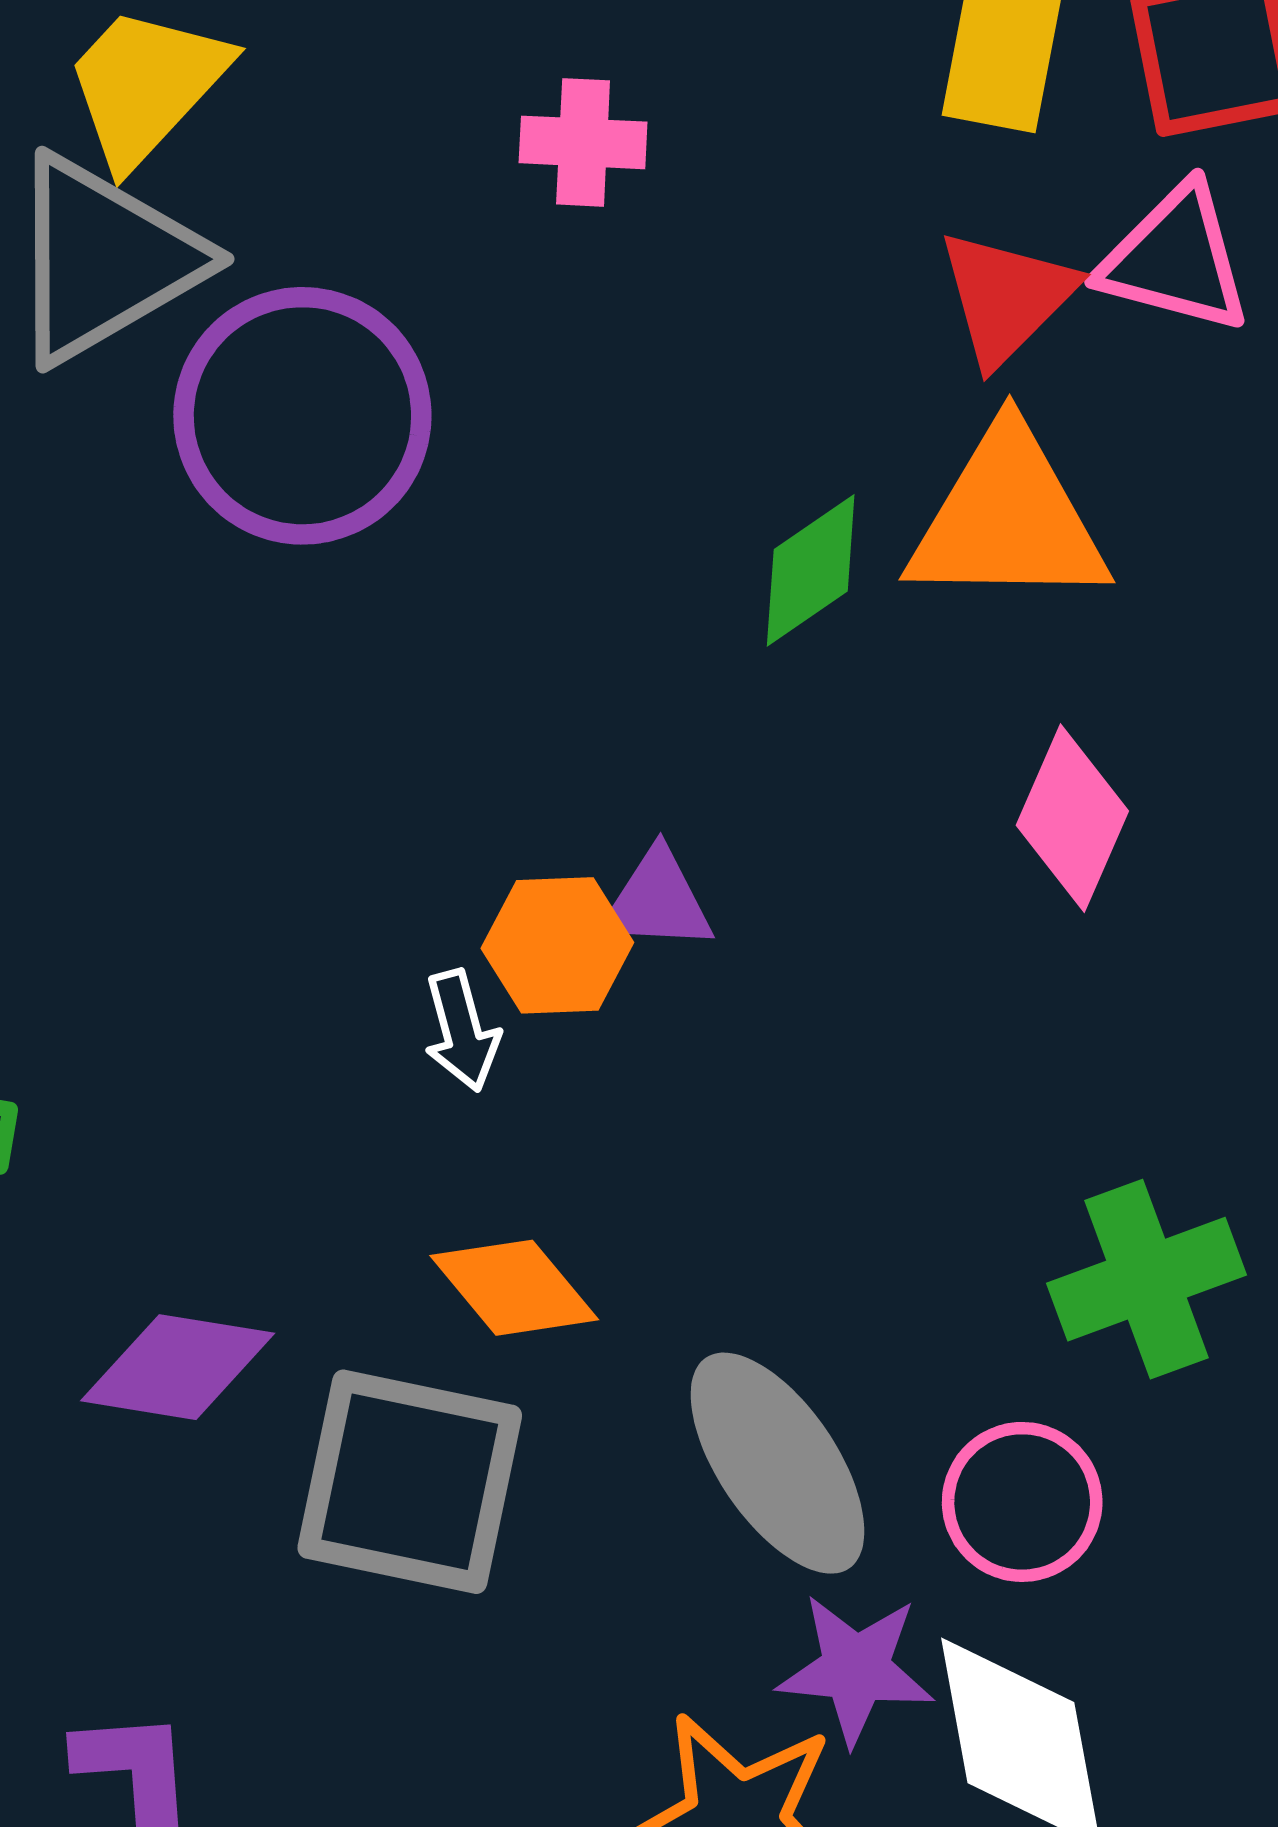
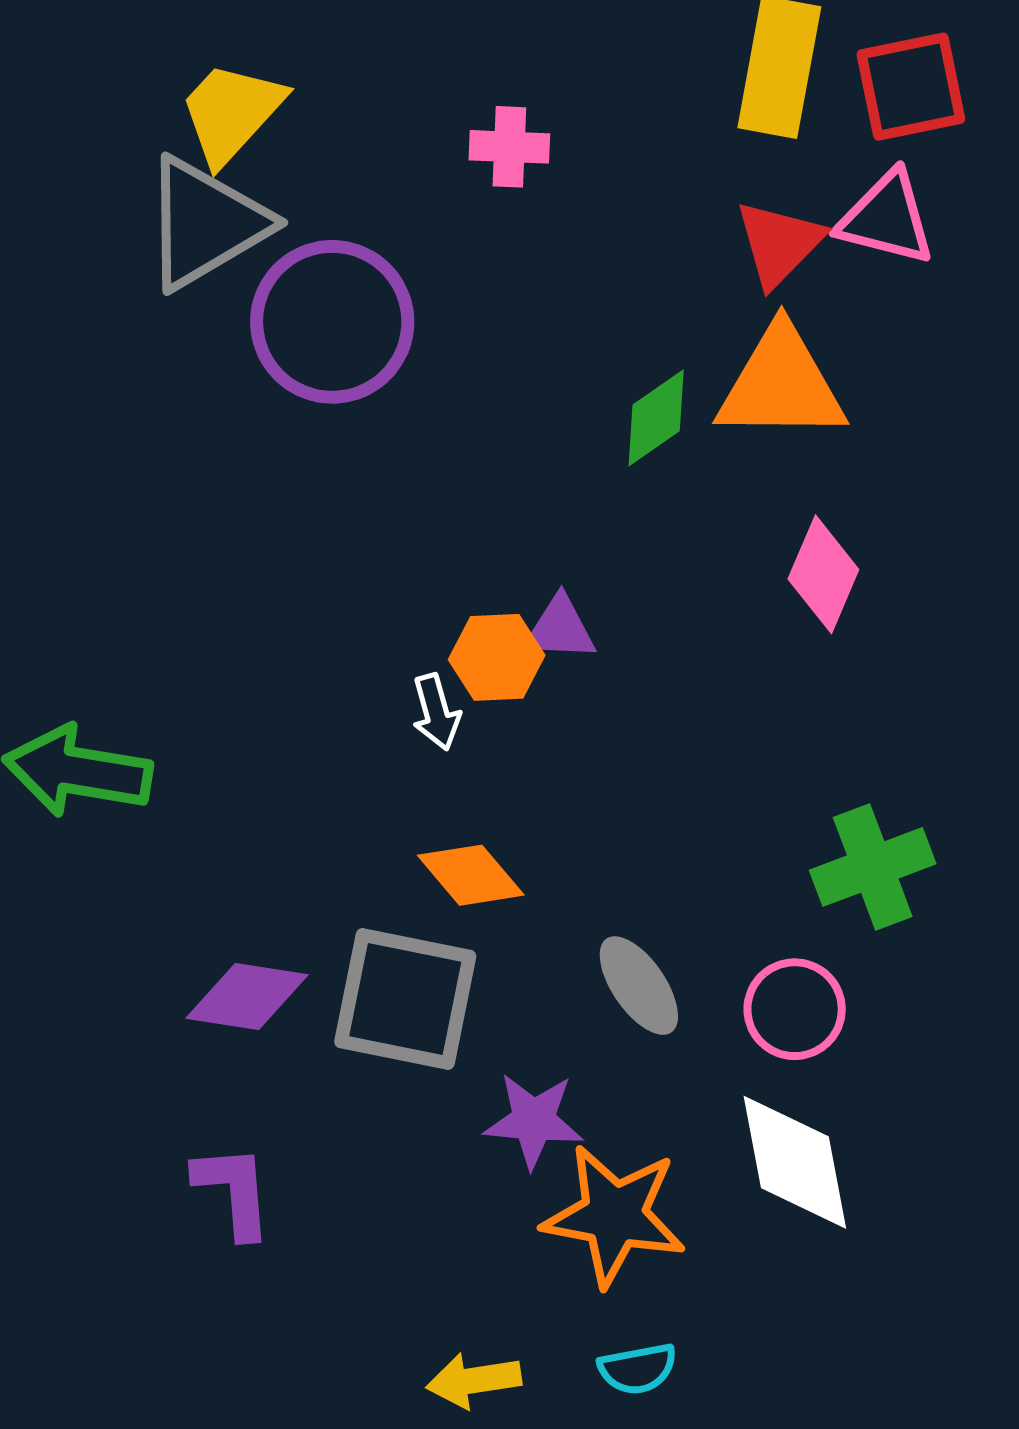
purple diamond: (178, 1367) -> (247, 996), moved
gray ellipse: (777, 1463) -> (639, 986), size x0.7
purple star: (856, 1669) -> (534, 1121), moved

